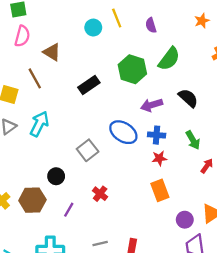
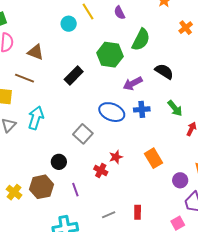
brown line: (35, 78) -> (24, 78), turned -30
red star: (159, 158) -> (116, 157), moved
purple line: (69, 210) -> (75, 190), turned -40

